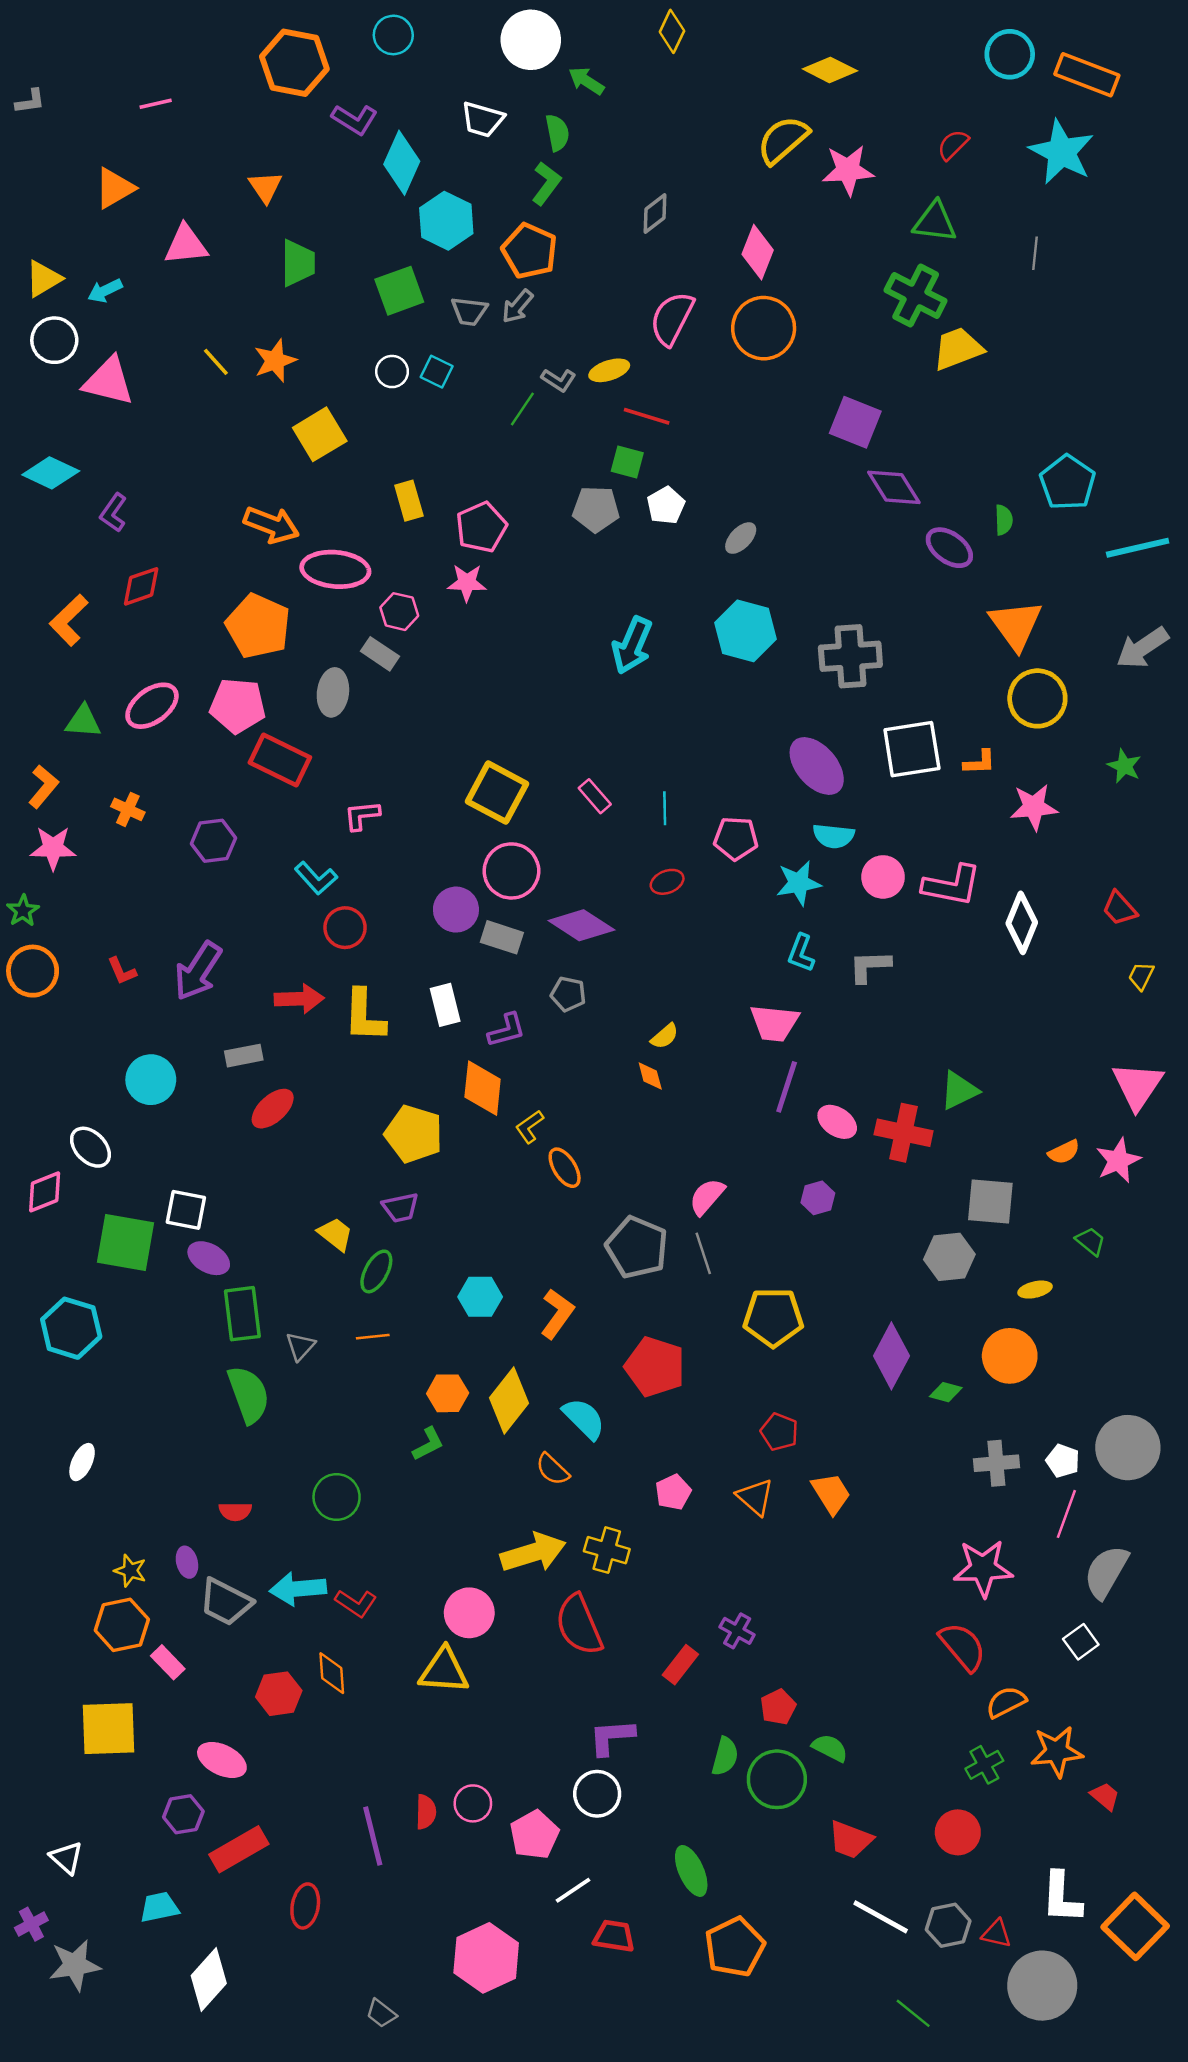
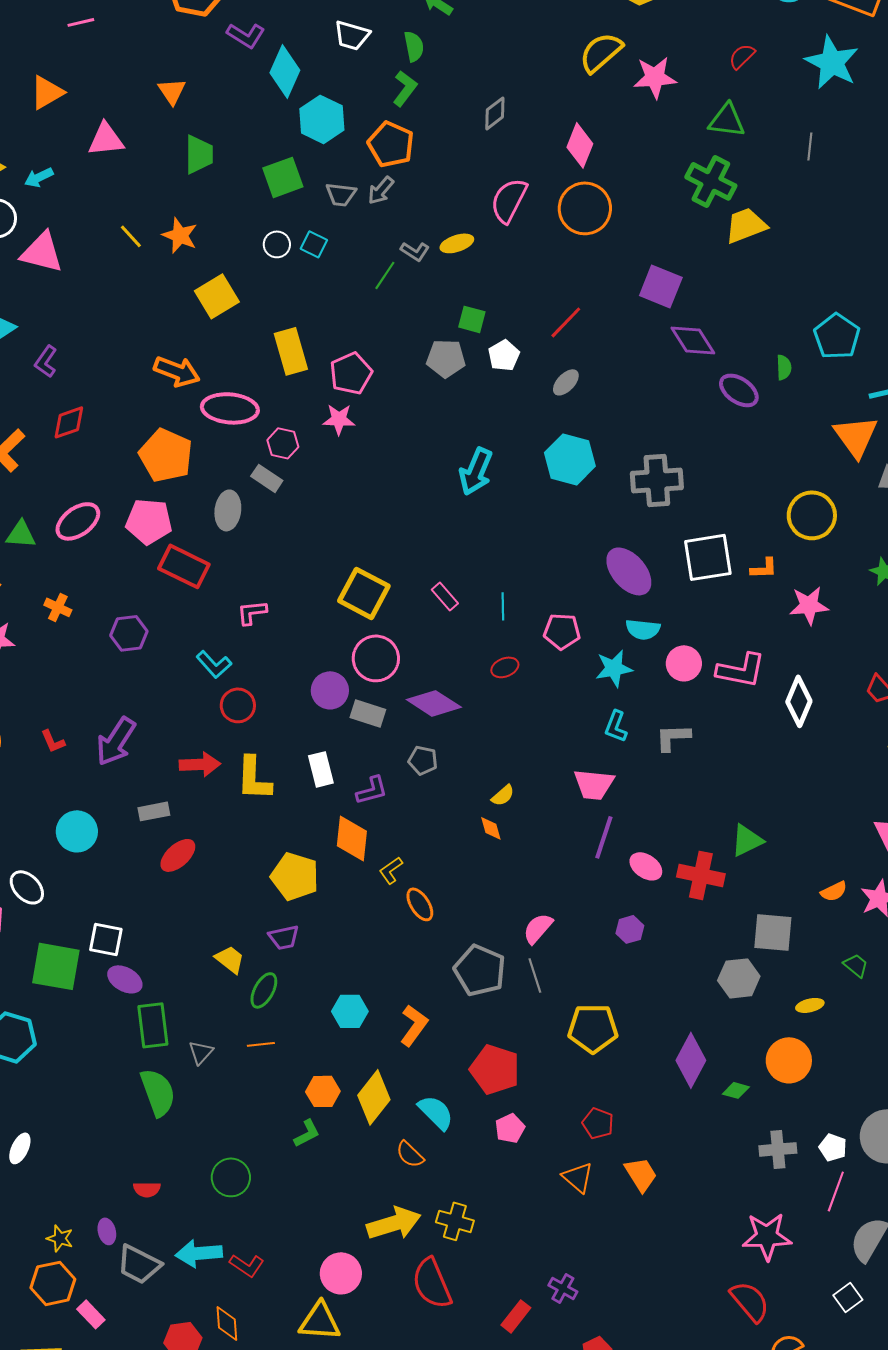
orange star: (275, 361) -> (180, 235), turned -30
red line: (647, 416) -> (566, 322), moved, turned -63
yellow rectangle: (409, 501) -> (291, 351), size x1.4
orange triangle: (1016, 625) -> (856, 436), moved
pink pentagon: (673, 1492) -> (510, 1128), moved

